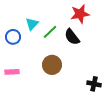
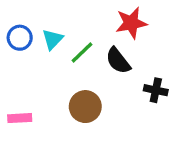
blue circle: (13, 37) -> (20, 38), moved
black cross: (94, 84) -> (156, 90), moved

